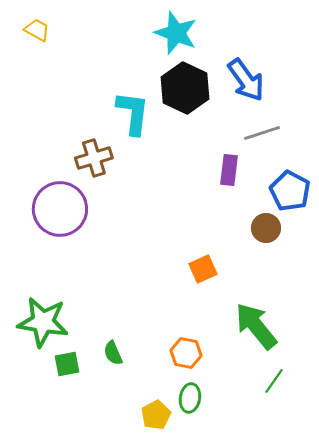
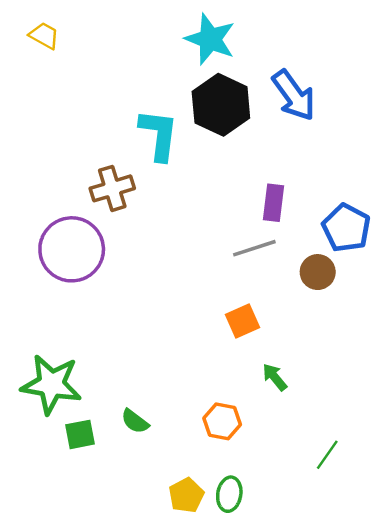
gray line: (262, 133) -> (254, 248), moved
green arrow: (256, 326) -> (275, 377), moved, size x0.5
green semicircle: (113, 353) -> (135, 421), turned -30
green ellipse: (190, 398) -> (229, 494), moved

